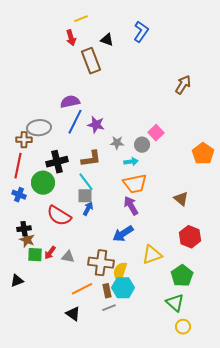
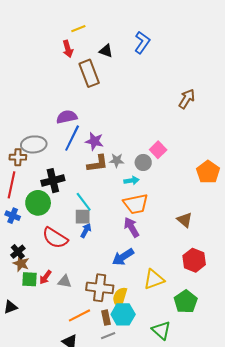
brown L-shape: (91, 159) -> (98, 164), moved
black cross: (24, 229) -> (18, 252), turned -32
green triangle: (175, 303) -> (161, 330), moved

